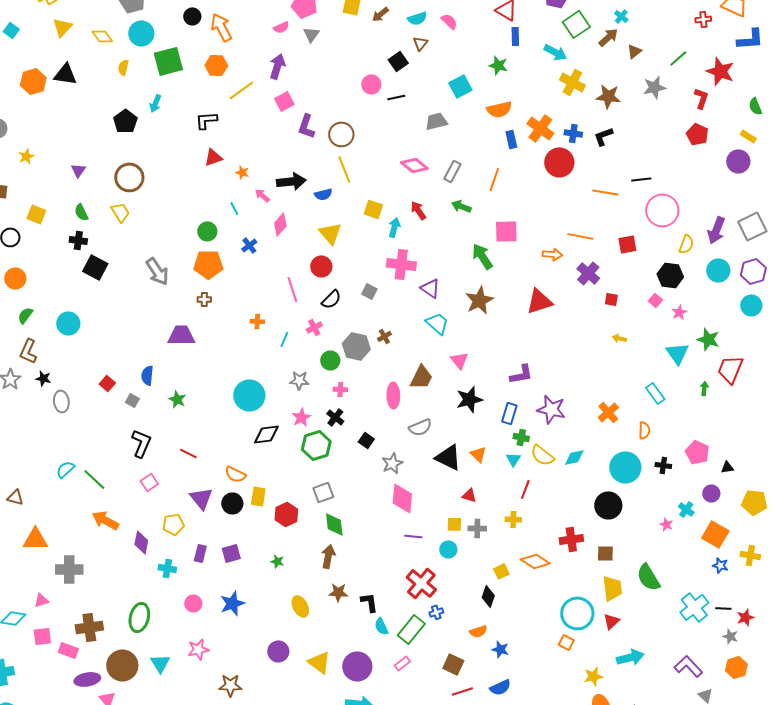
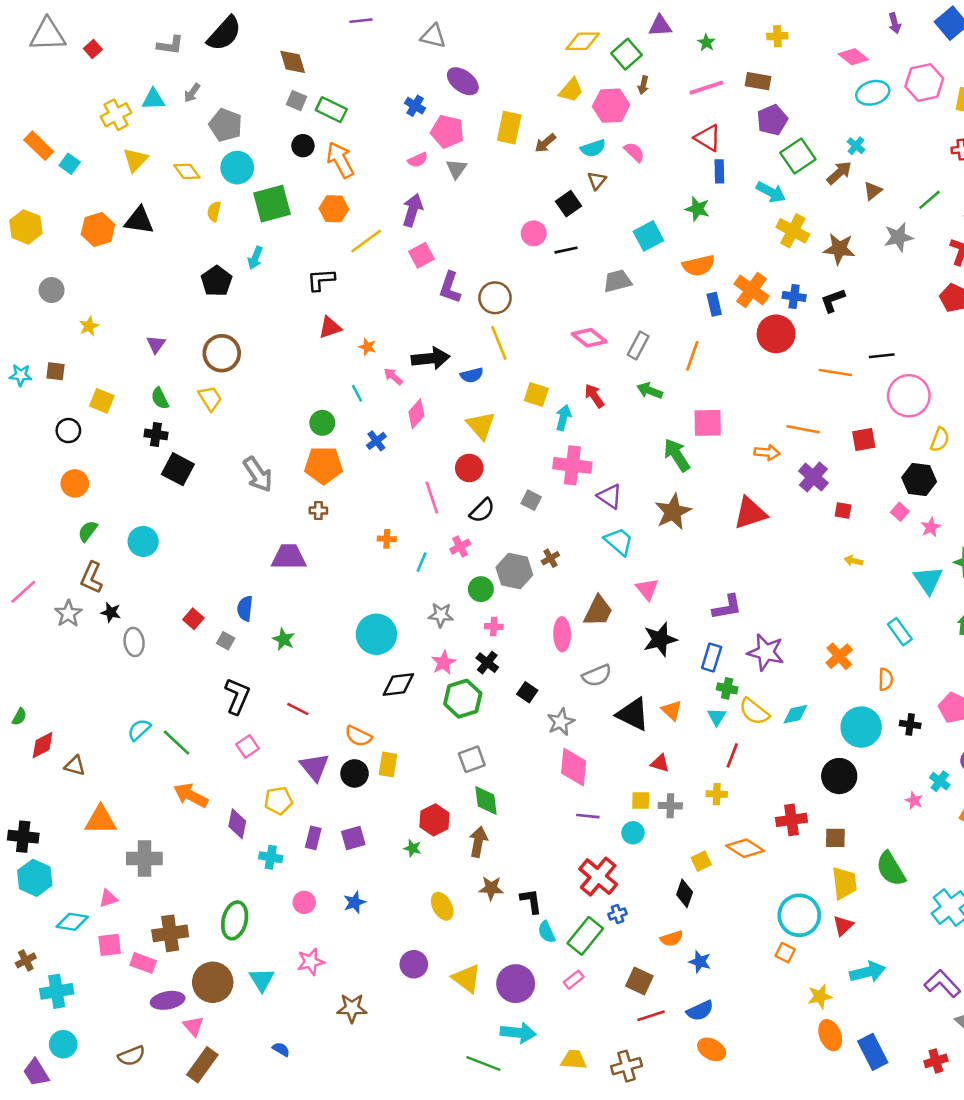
red hexagon: (286, 514) -> (434, 820), moved
blue star: (232, 603) -> (355, 902), size x0.7

